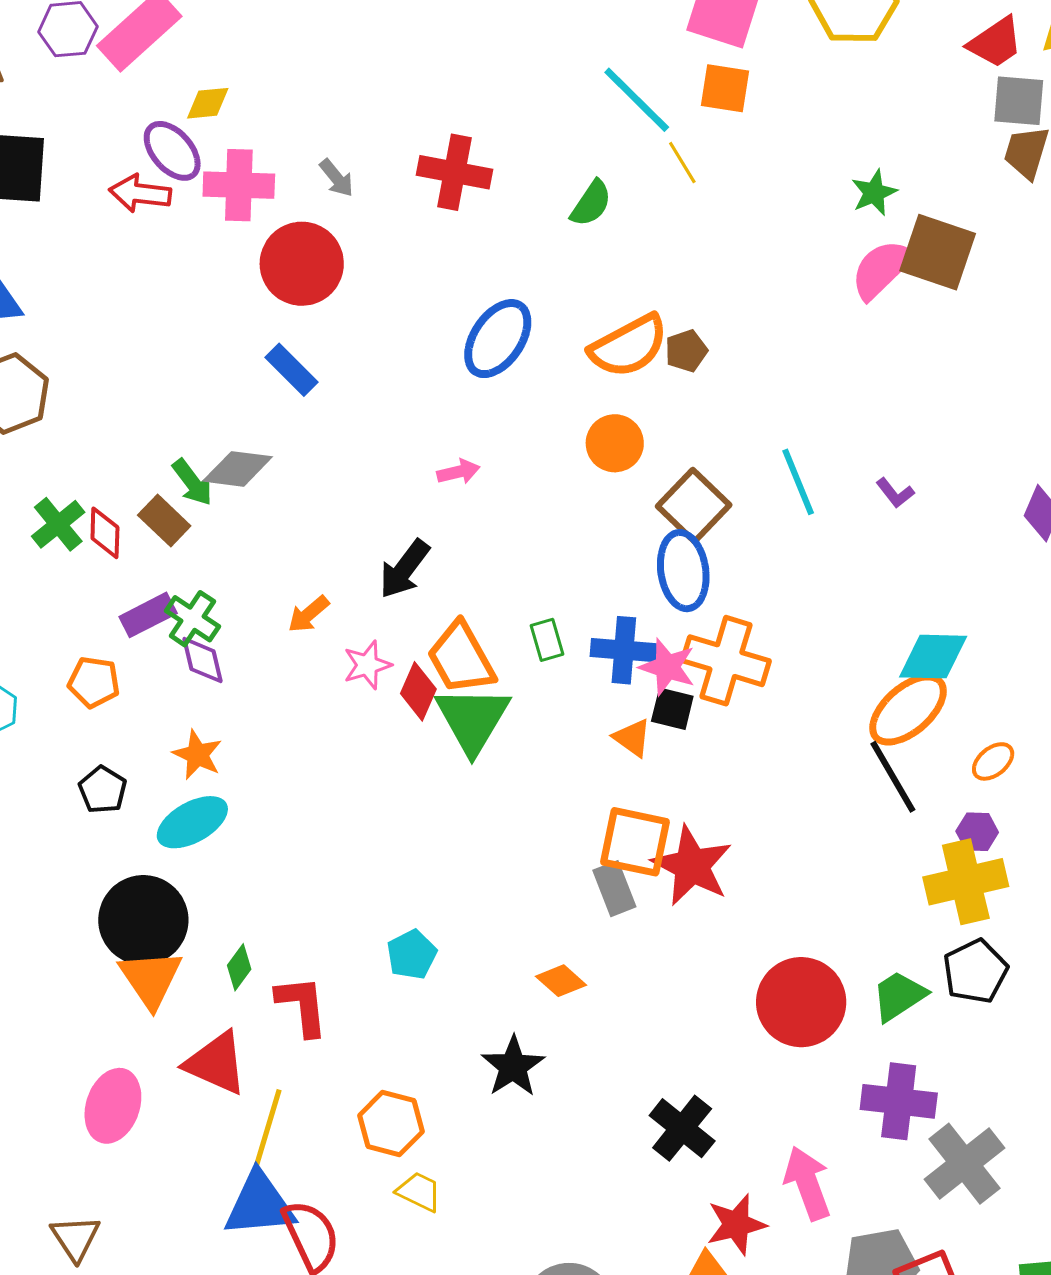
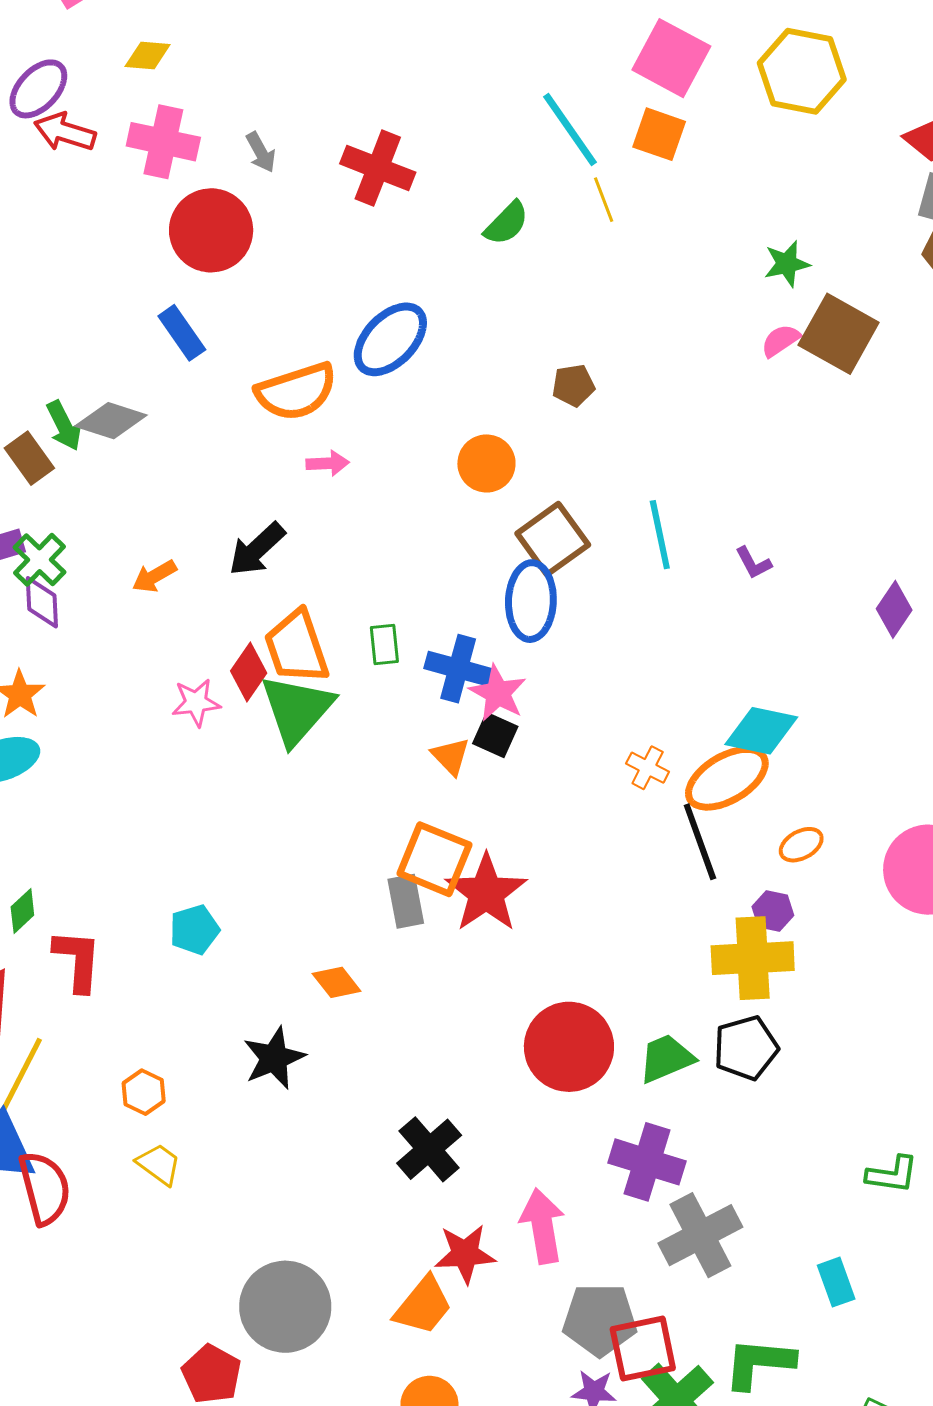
purple ellipse: (172, 151) -> (38, 89), moved, turned 74
pink semicircle: (882, 269) -> (780, 341), size x0.6
orange semicircle: (629, 346) -> (296, 392), moved
orange cross: (726, 661) -> (648, 768), moved, size x0.5
pink star: (367, 665) -> (196, 703), moved
orange hexagon: (391, 1123) -> (144, 1092), size x0.7

